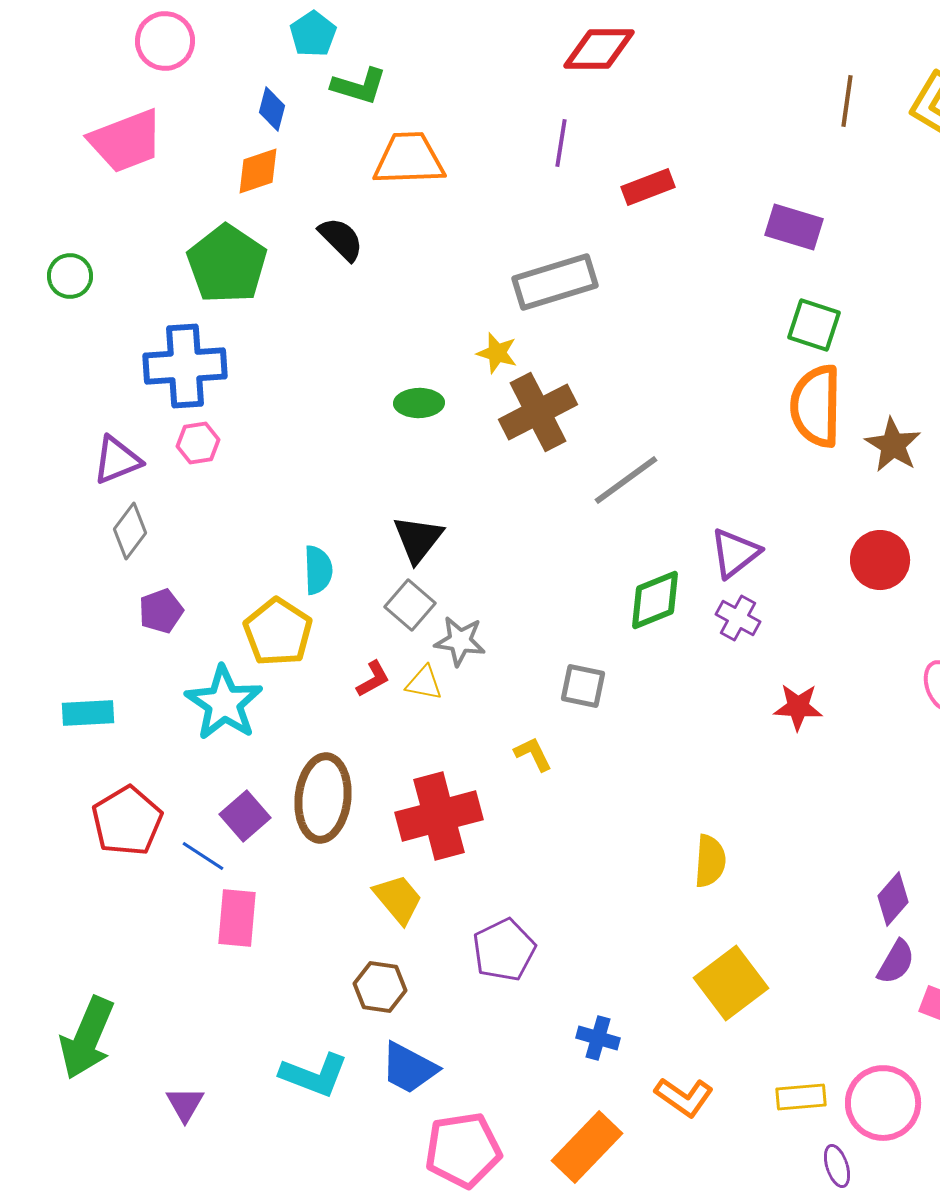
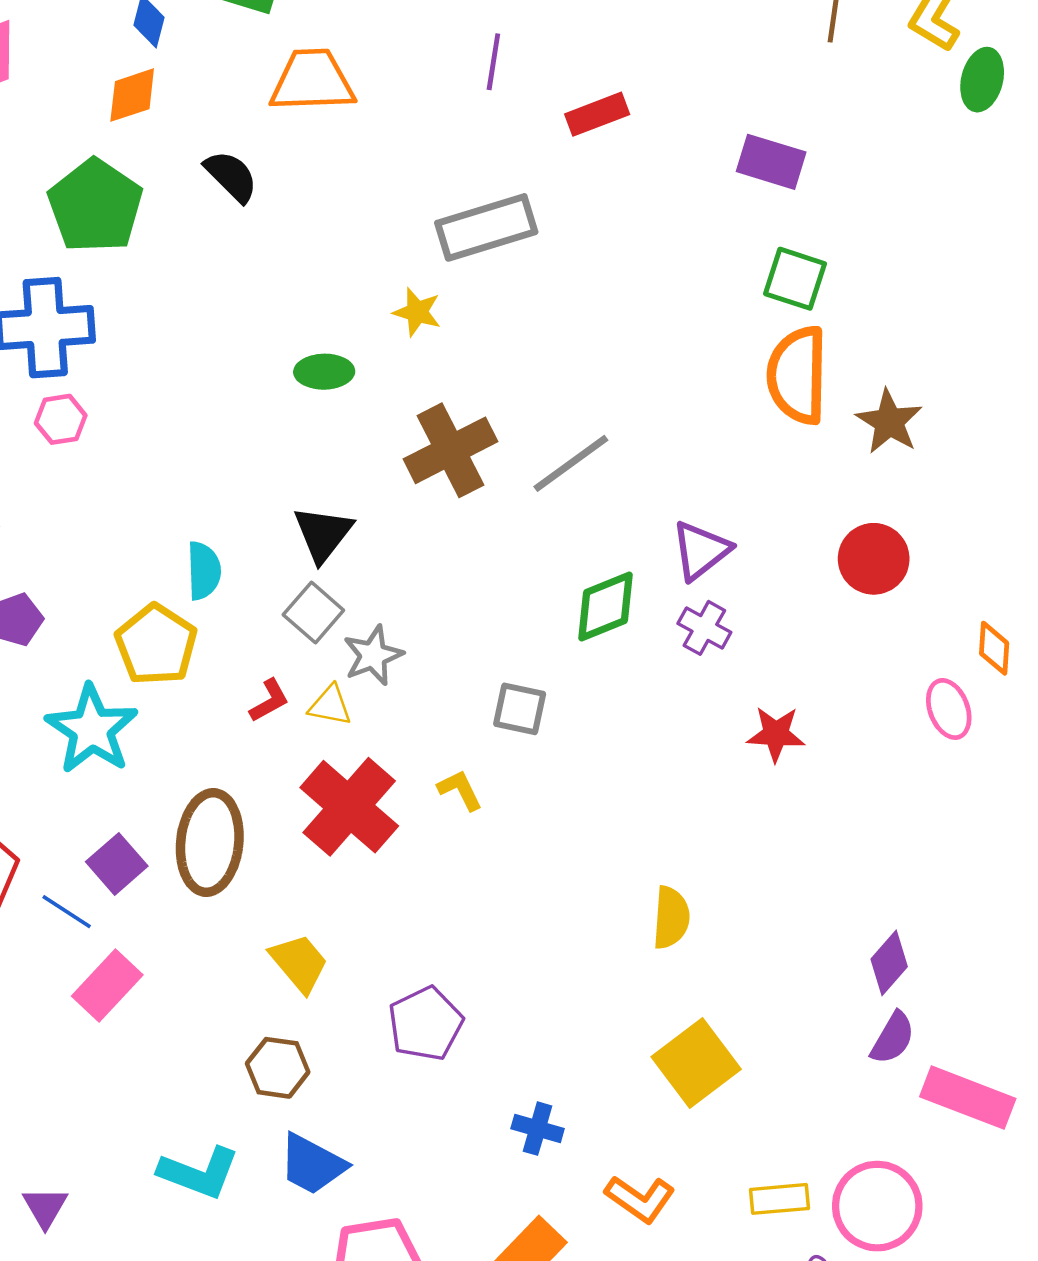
brown cross: (538, 412) -> (451, 450), moved
gray star: (460, 641) -> (373, 655), turned -30
red cross: (439, 816) -> (349, 807), moved, turned -34
pink rectangle: (237, 918) -> (107, 986), turned 38

